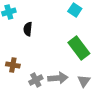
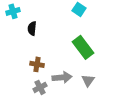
brown cross: (13, 65) -> (37, 64), moved
gray cross: (36, 80) -> (40, 87), moved

